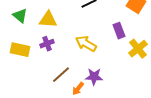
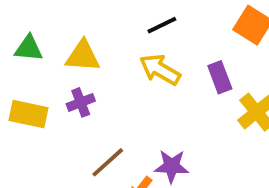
green triangle: (20, 16) -> (29, 48), turned -35
yellow arrow: (86, 44) -> (160, 70), moved

